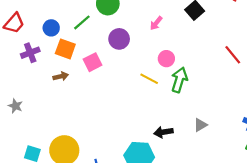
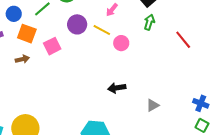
yellow line: (149, 79) -> (102, 30), moved
green arrow: (179, 80) -> (149, 22), moved, size x0.7
black arrow: (163, 132) -> (117, 88), moved

